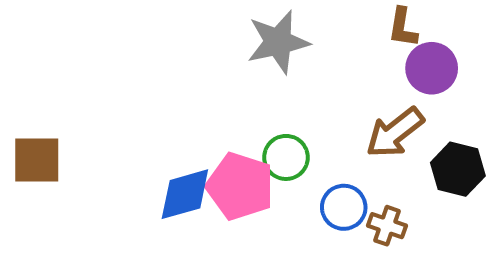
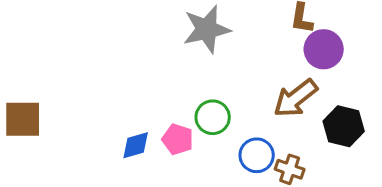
pink pentagon: (240, 186) -> (178, 139), size x0.6
blue diamond: (185, 194) -> (136, 145), size x0.7

